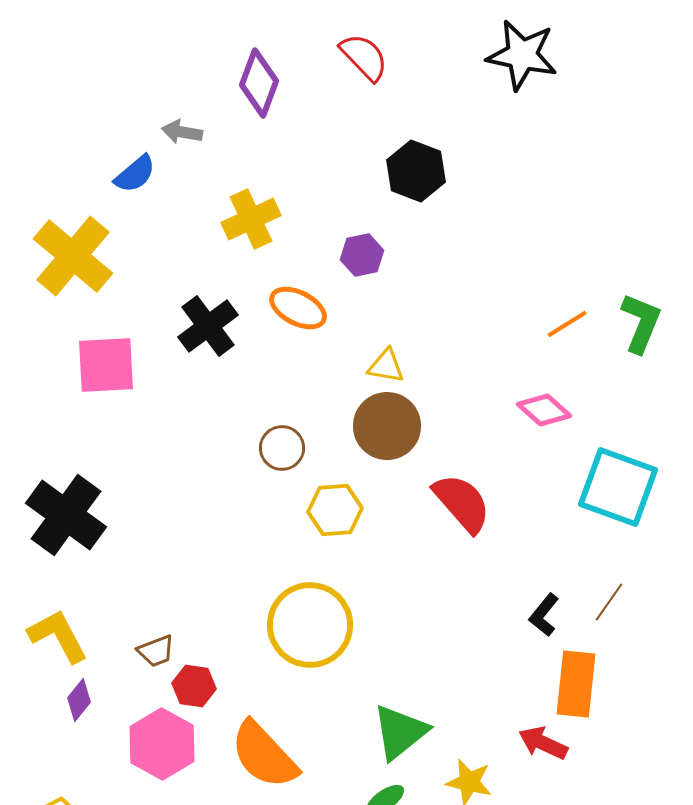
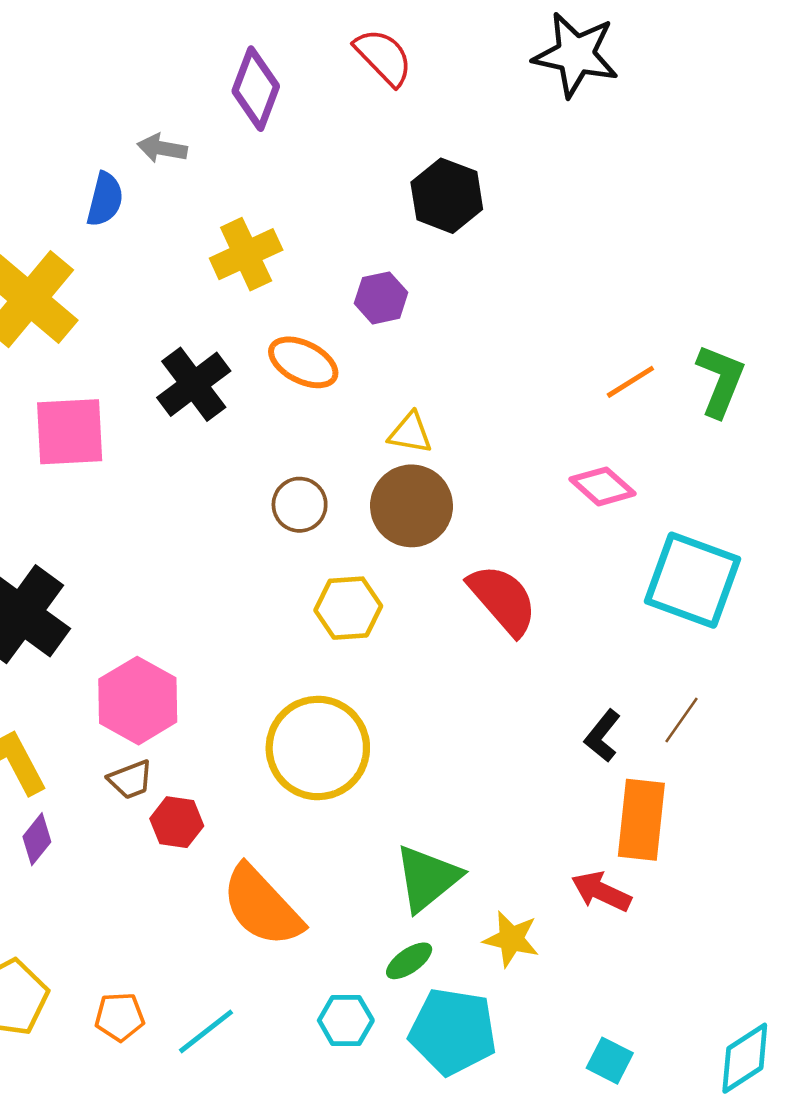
blue semicircle: (135, 174) -> (105, 199), turned -36
brown circle: (282, 448) -> (300, 505), moved
pink hexagon: (162, 744) -> (138, 701), moved

